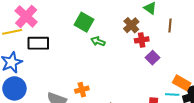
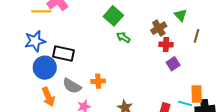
black rectangle: (38, 43) -> (63, 53), moved
orange rectangle: (182, 83) -> (197, 94), turned 48
blue circle: (14, 88) -> (45, 68), moved

